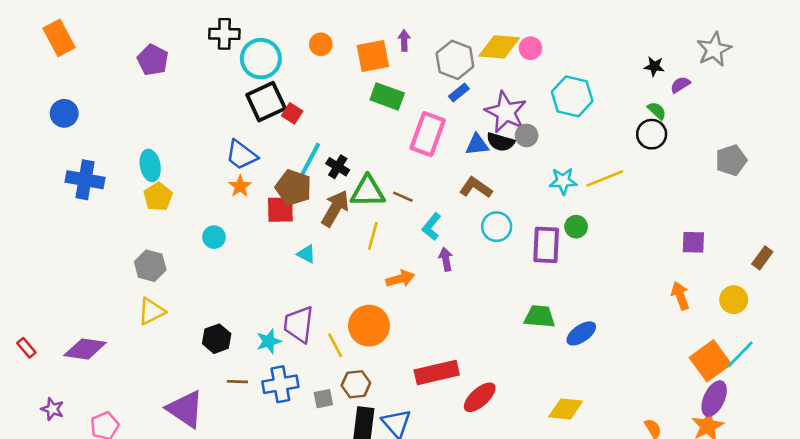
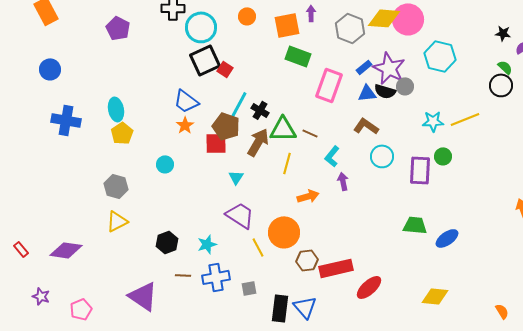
pink circle: (530, 48) -> (408, 19), size x1.8
blue rectangle: (459, 92) -> (364, 67), moved
cyan triangle: (306, 254) -> (236, 177), turned 35
purple trapezoid: (299, 324) -> (240, 215), moved, turned 116
brown hexagon: (356, 384) -> (307, 260), moved

